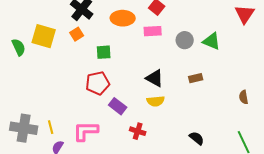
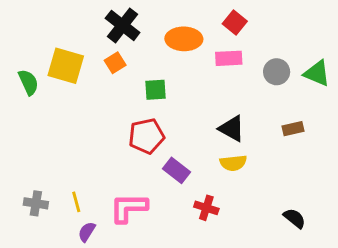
gray cross: (24, 128) -> (36, 203), size x0.6

